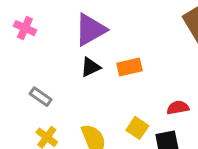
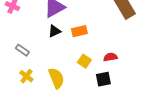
yellow square: (137, 128) -> (84, 61), moved

